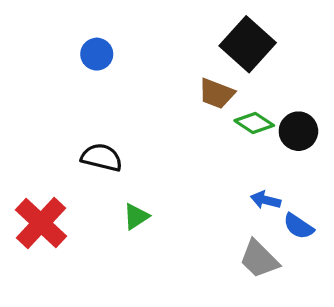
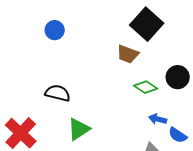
green diamond: (254, 123) -> (146, 87), moved
green triangle: (136, 216) -> (79, 129), size x1.4

